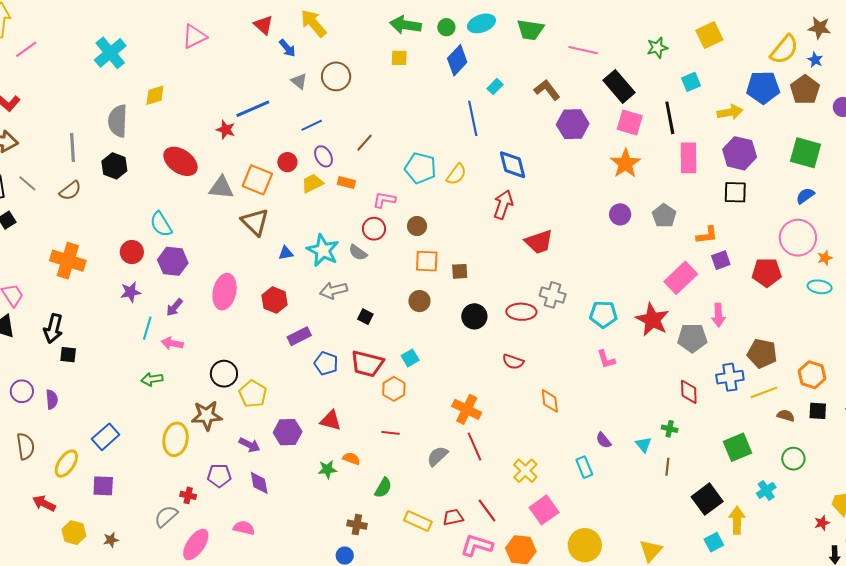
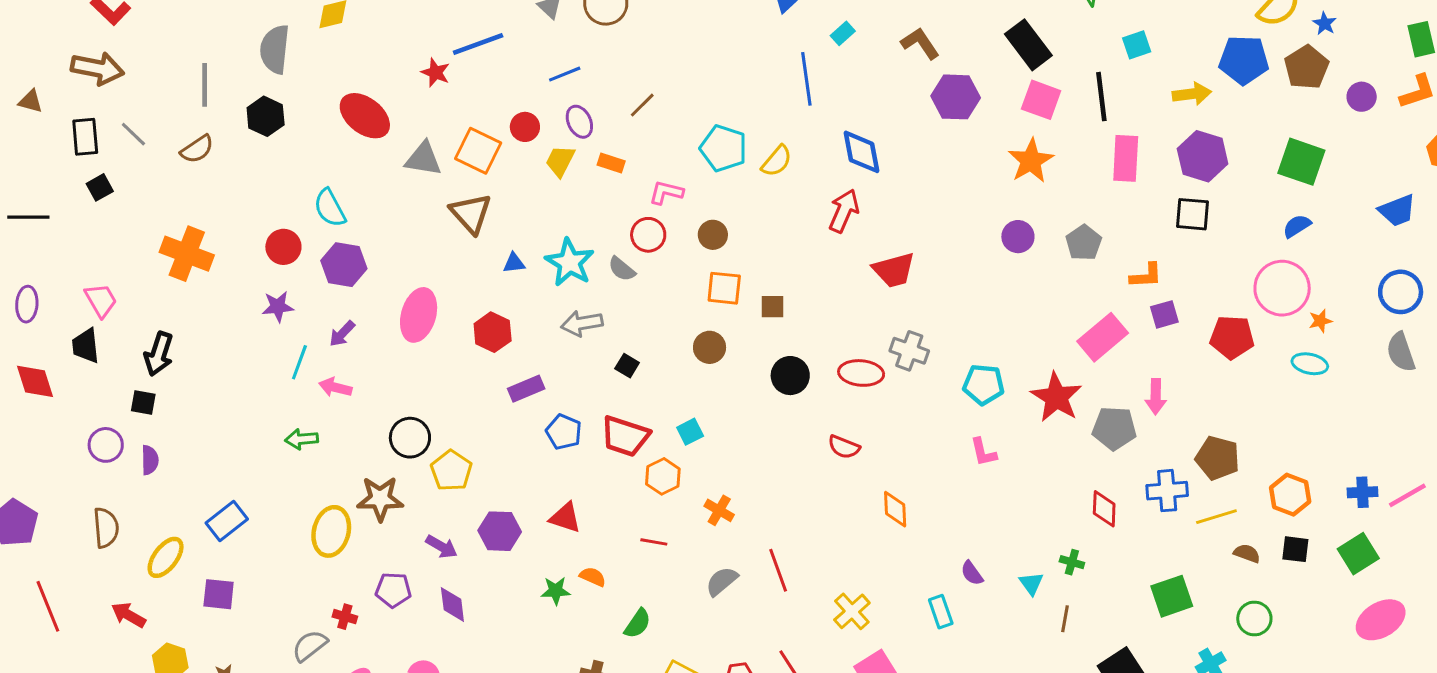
yellow trapezoid: (312, 183) -> (560, 161), turned -40
black square: (68, 355) -> (143, 402), moved
orange cross: (467, 409) -> (719, 510), moved, size x0.7

